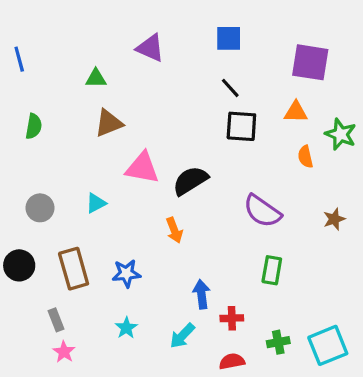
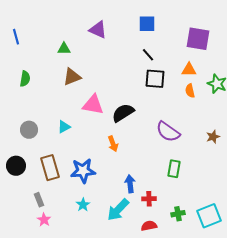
orange semicircle: (305, 157) -> (190, 91), moved
blue star: (126, 273) -> (83, 171), size x1.4
cyan arrow: (182, 336) -> (118, 210), size x1.4

